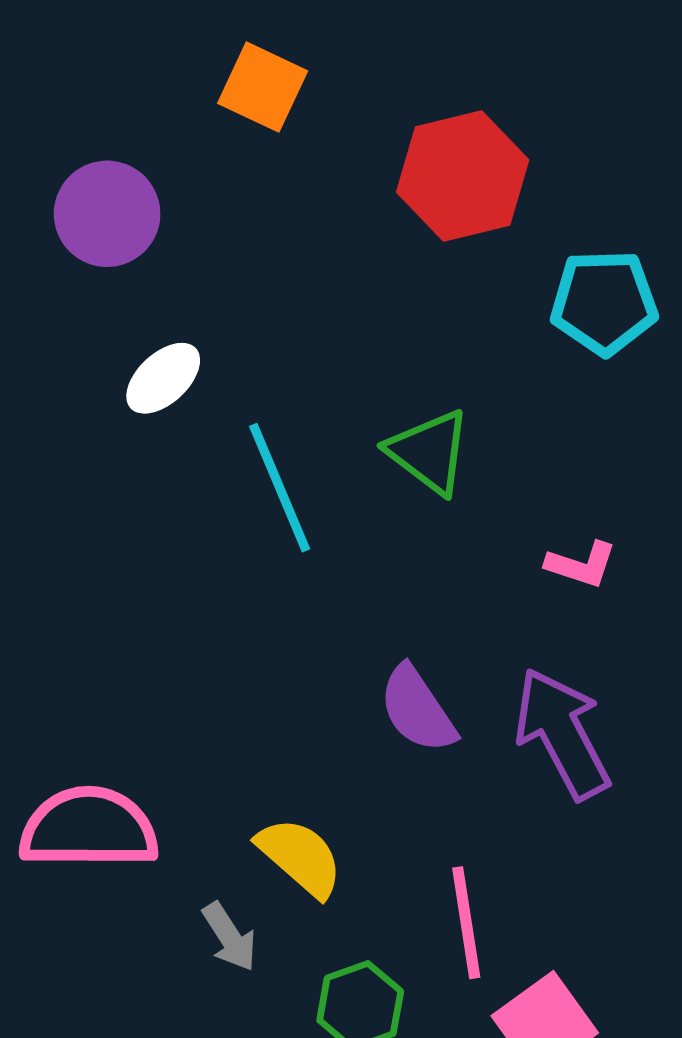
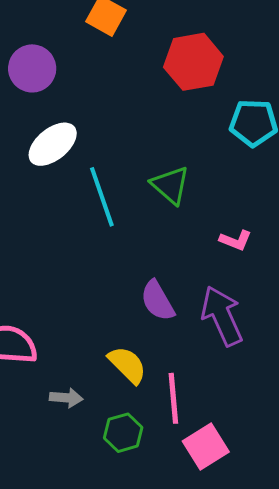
white ellipse: (163, 378) -> (53, 144), size x1.4
yellow semicircle: (300, 857) -> (127, 365), moved
gray arrow: (229, 937) -> (66, 398), turned -56

